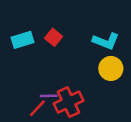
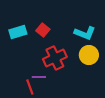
red cross: (68, 102) -> (55, 58), moved
red line: (37, 108) -> (30, 87), turned -63

